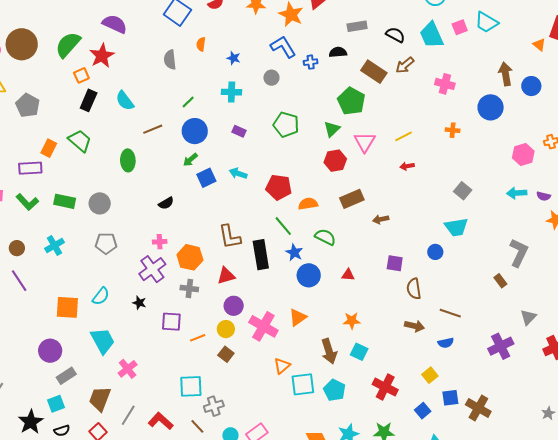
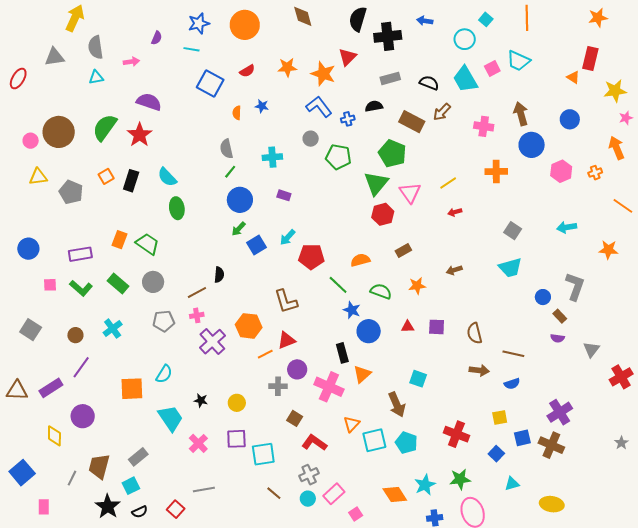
blue star: (234, 58) -> (262, 106), moved
gray semicircle: (170, 60) -> (226, 149), moved
brown arrow: (506, 74) -> (521, 114), moved
orange square: (81, 75) -> (106, 176), moved
green pentagon: (286, 125) -> (338, 157), moved
brown line: (153, 129) -> (197, 292), moved
green triangle: (332, 129) -> (376, 183), size x1.5
orange cross: (453, 130) -> (496, 172), size x1.5
green trapezoid: (80, 141) -> (147, 244), moved
orange rectangle: (49, 148) -> (119, 240), moved
pink hexagon: (523, 155) -> (561, 171), moved
green ellipse: (128, 160) -> (177, 208), moved
cyan arrow: (238, 173) -> (288, 237), turned -60
red pentagon: (279, 187) -> (311, 257), moved
purple semicircle: (544, 196) -> (557, 338), moved
brown rectangle: (352, 199) -> (403, 251), size x0.7
green rectangle: (65, 201) -> (118, 284), turned 35
black semicircle: (166, 203) -> (219, 275), turned -49
brown arrow: (381, 219) -> (454, 270), moved
pink cross: (160, 242) -> (197, 315), moved
blue circle: (435, 252) -> (543, 297), moved
black rectangle: (261, 255) -> (342, 353), moved, size x0.7
purple square: (395, 263) -> (437, 327), moved
purple line: (19, 281) -> (81, 367), turned 75
gray cross: (189, 288) -> (278, 386), moved
black star: (139, 303) -> (201, 400), moved
orange star: (352, 321) -> (417, 286), moved
purple square: (171, 322) -> (236, 439), moved
yellow circle: (226, 329) -> (237, 403), moved
orange line: (198, 338) -> (265, 354), moved
purple cross: (501, 346) -> (560, 412), moved
purple circle: (50, 351) -> (83, 416), moved
cyan square: (359, 352) -> (418, 379), moved
yellow square: (430, 375) -> (500, 418), turned 35
brown trapezoid: (100, 399) -> (99, 466), moved
gray cross: (214, 406) -> (309, 475), moved
gray line: (128, 415) -> (204, 489), turned 55
red L-shape: (161, 421) -> (314, 443), moved

